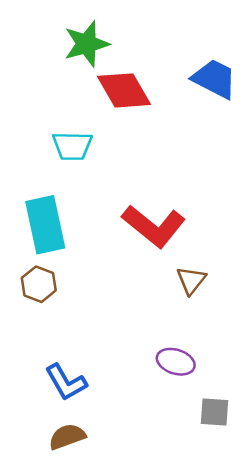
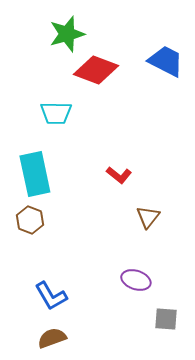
red diamond: (124, 90) -> (96, 70), turned -39
red L-shape: (154, 226) -> (119, 175), size x0.5

